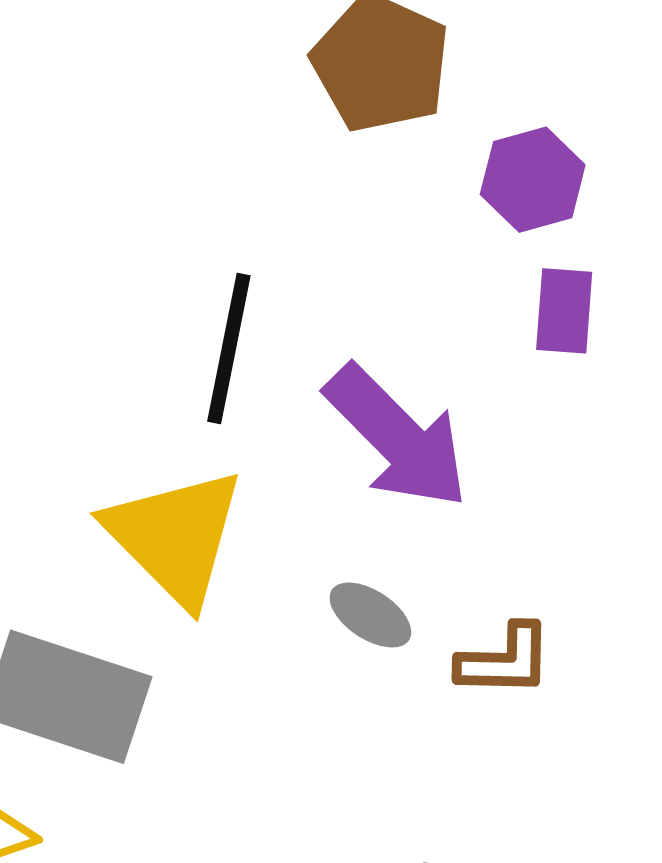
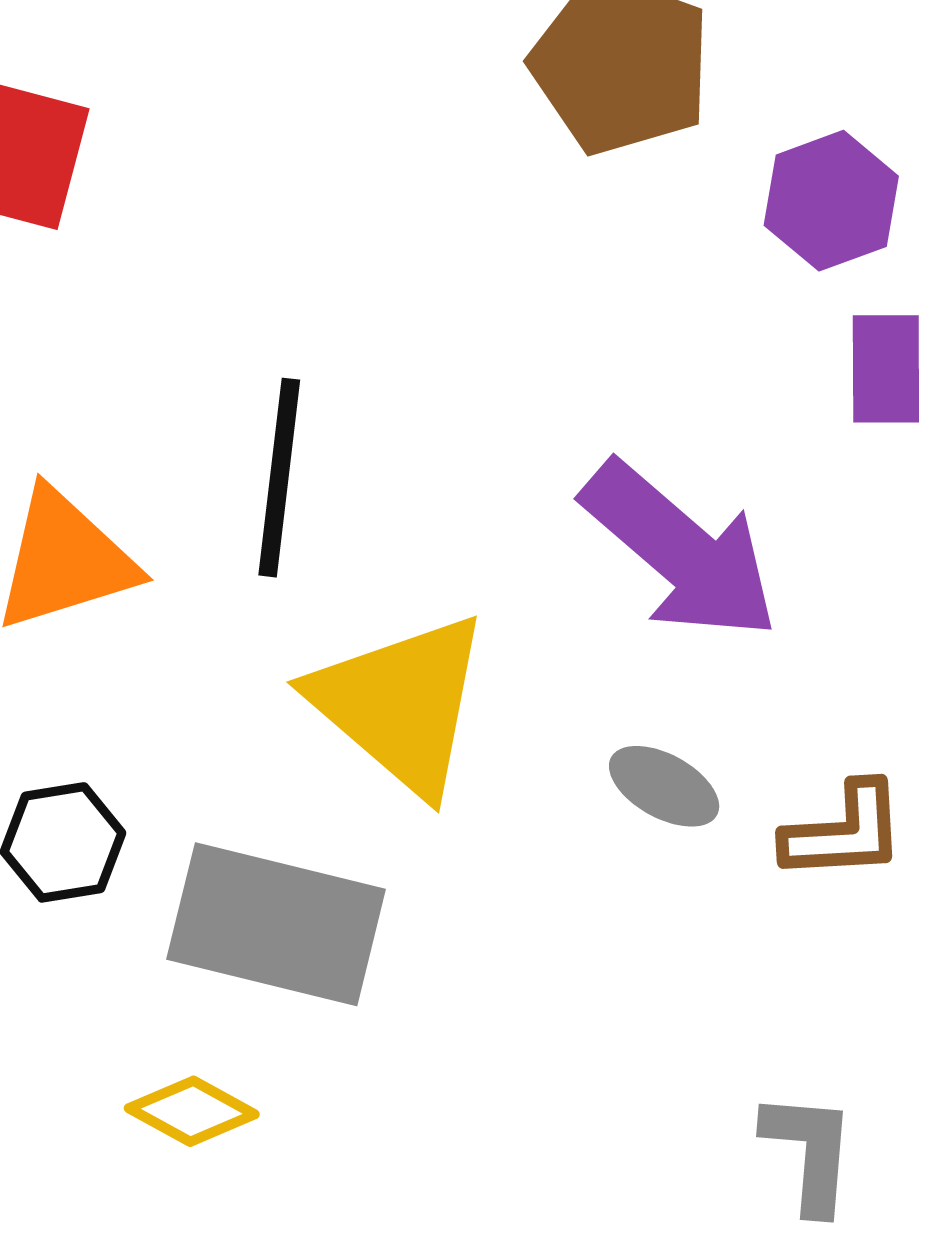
black line: (229, 349) -> (279, 478), moved

